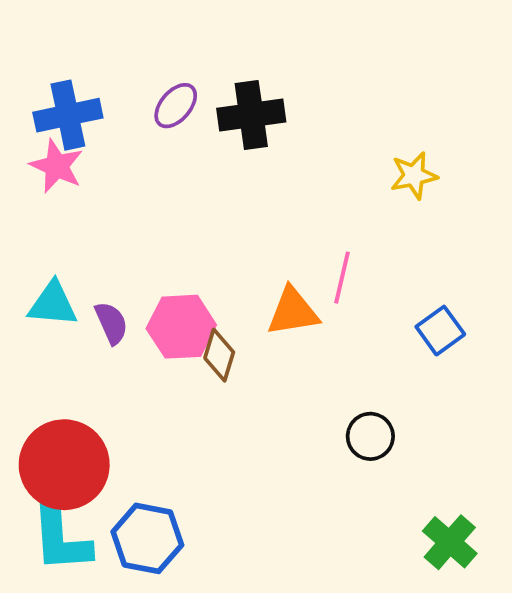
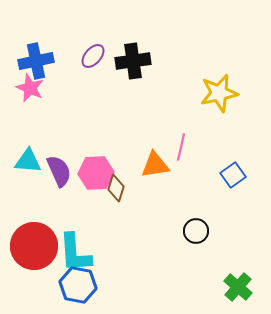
yellow star: (414, 176) -> (219, 93), size x1.5
purple semicircle: (111, 323) -> (59, 171), size x1.4
cyan L-shape: (60, 537) -> (75, 253), moved

